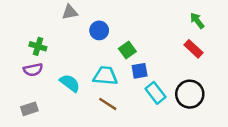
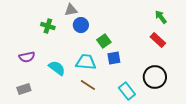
gray triangle: (70, 12) -> (71, 10), moved
green cross: (38, 46) -> (48, 26), moved
cyan rectangle: (155, 93) -> (127, 91), moved

